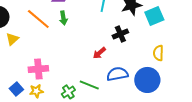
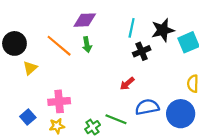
black cross: (120, 34) -> (142, 51), moved
blue square: (16, 89) -> (28, 117), moved

